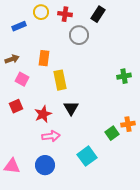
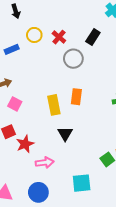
red cross: (65, 14) -> (59, 37), turned 32
orange rectangle: (44, 58) -> (76, 97), moved
red star: (43, 114) -> (25, 144), moved
cyan square: (87, 156) -> (82, 183), turned 30

